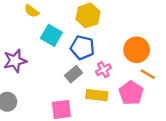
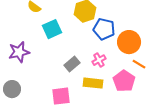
cyan square: (51, 35) -> (52, 29), turned 36
blue pentagon: (82, 48) -> (104, 29), moved

